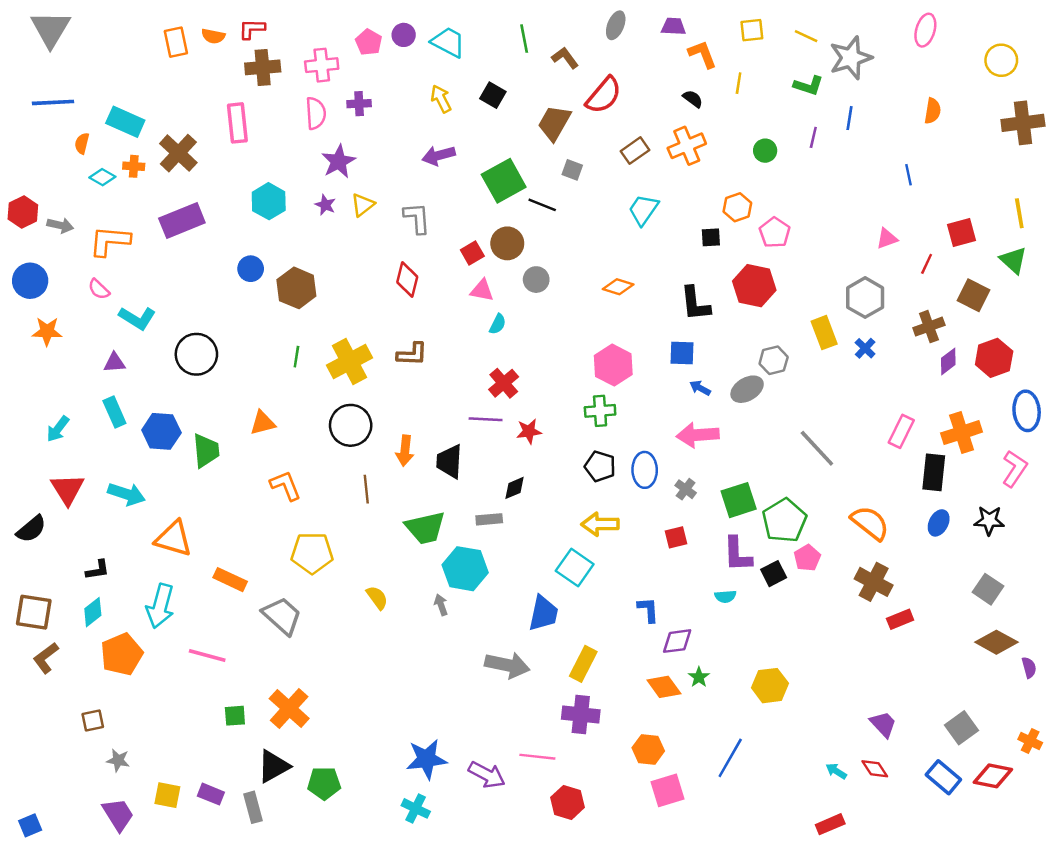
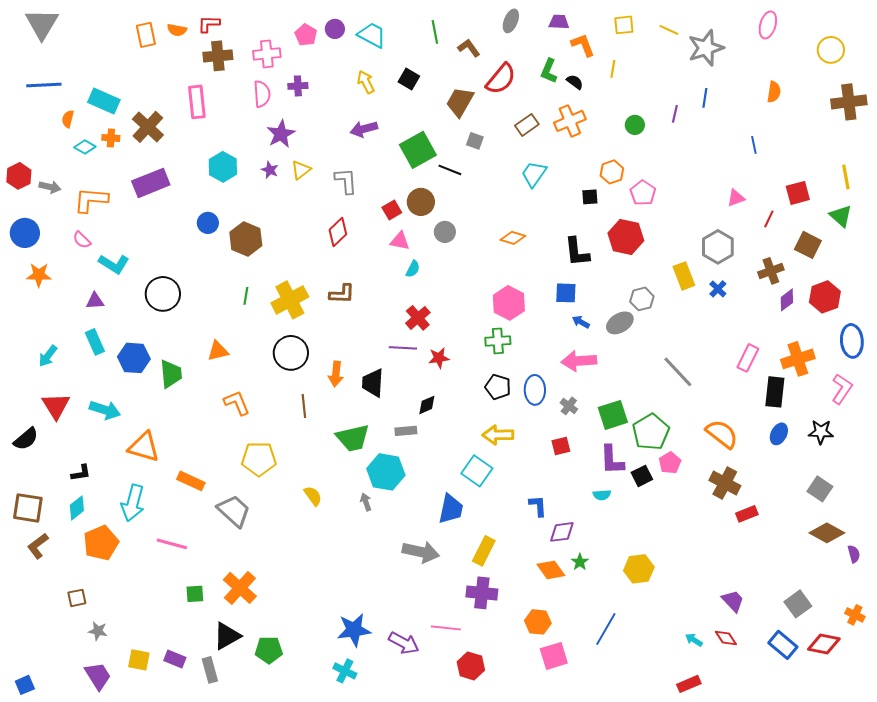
green L-shape: (808, 86) -> (549, 71), moved, turned 95
red diamond: (407, 280) -> (338, 232), turned 32

